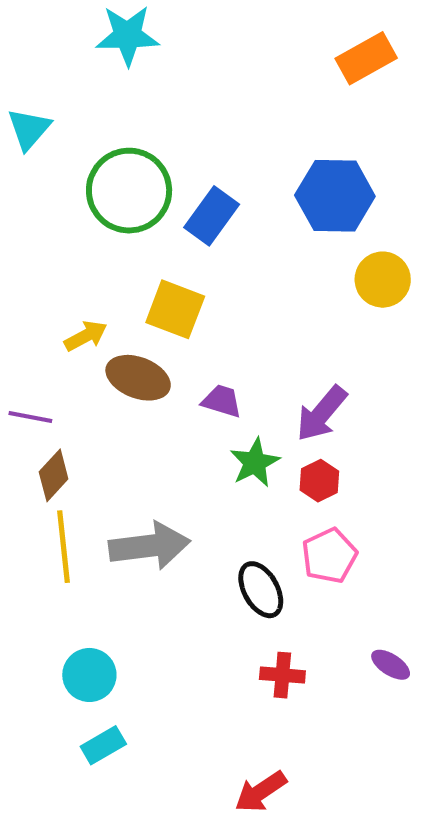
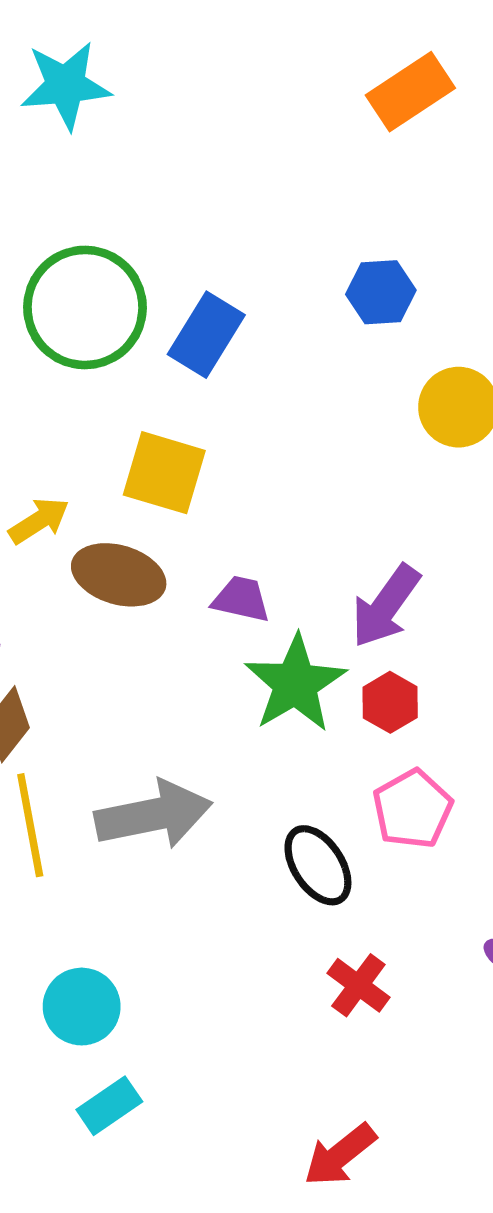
blue hexagon: (335, 196) -> (381, 292), size x0.6
green star: (255, 463) -> (295, 684), size x1.4
red cross: (282, 675) -> (358, 985), turned 36

